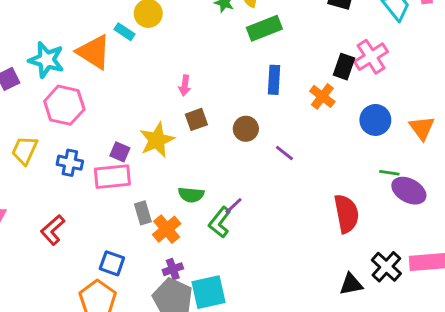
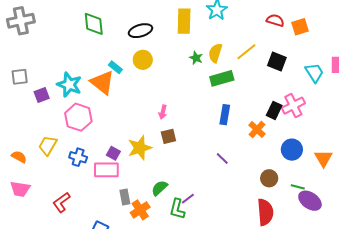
cyan rectangle: (125, 32) -> (115, 67), moved
brown circle: (246, 129) -> (269, 178), moved
purple line: (284, 153) -> (222, 159), moved
green semicircle: (191, 195) -> (159, 188), turned 126
green L-shape: (220, 222) -> (177, 209), turned -30

